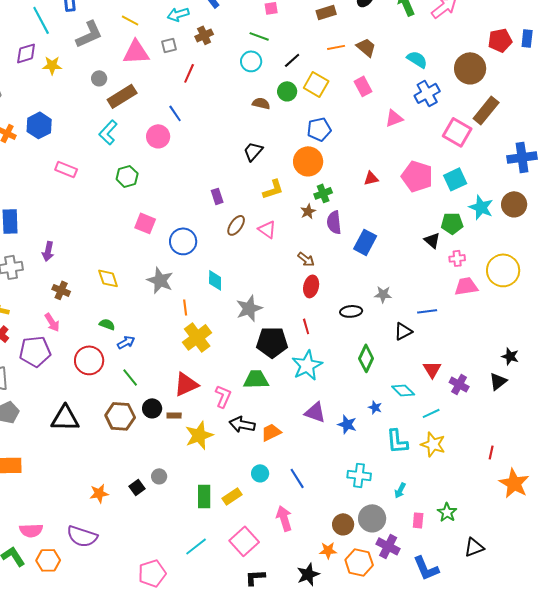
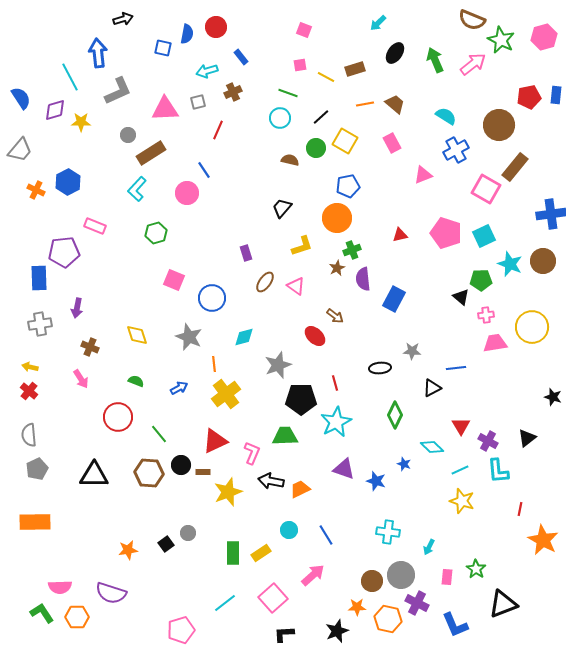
yellow line: (130, 20) -> (326, 77), moved
cyan diamond: (215, 280) -> (244, 337), turned 75
red ellipse: (311, 286) -> (315, 336), moved, turned -60
blue arrow: (126, 342) -> (179, 388), moved
purple pentagon: (35, 351) -> (64, 252), moved
black star: (510, 356) -> (553, 397), moved
cyan L-shape: (397, 441) -> (498, 471), moved
pink arrow: (284, 518) -> (313, 575), turned 65
black triangle: (474, 547) -> (503, 604), size x1.4

